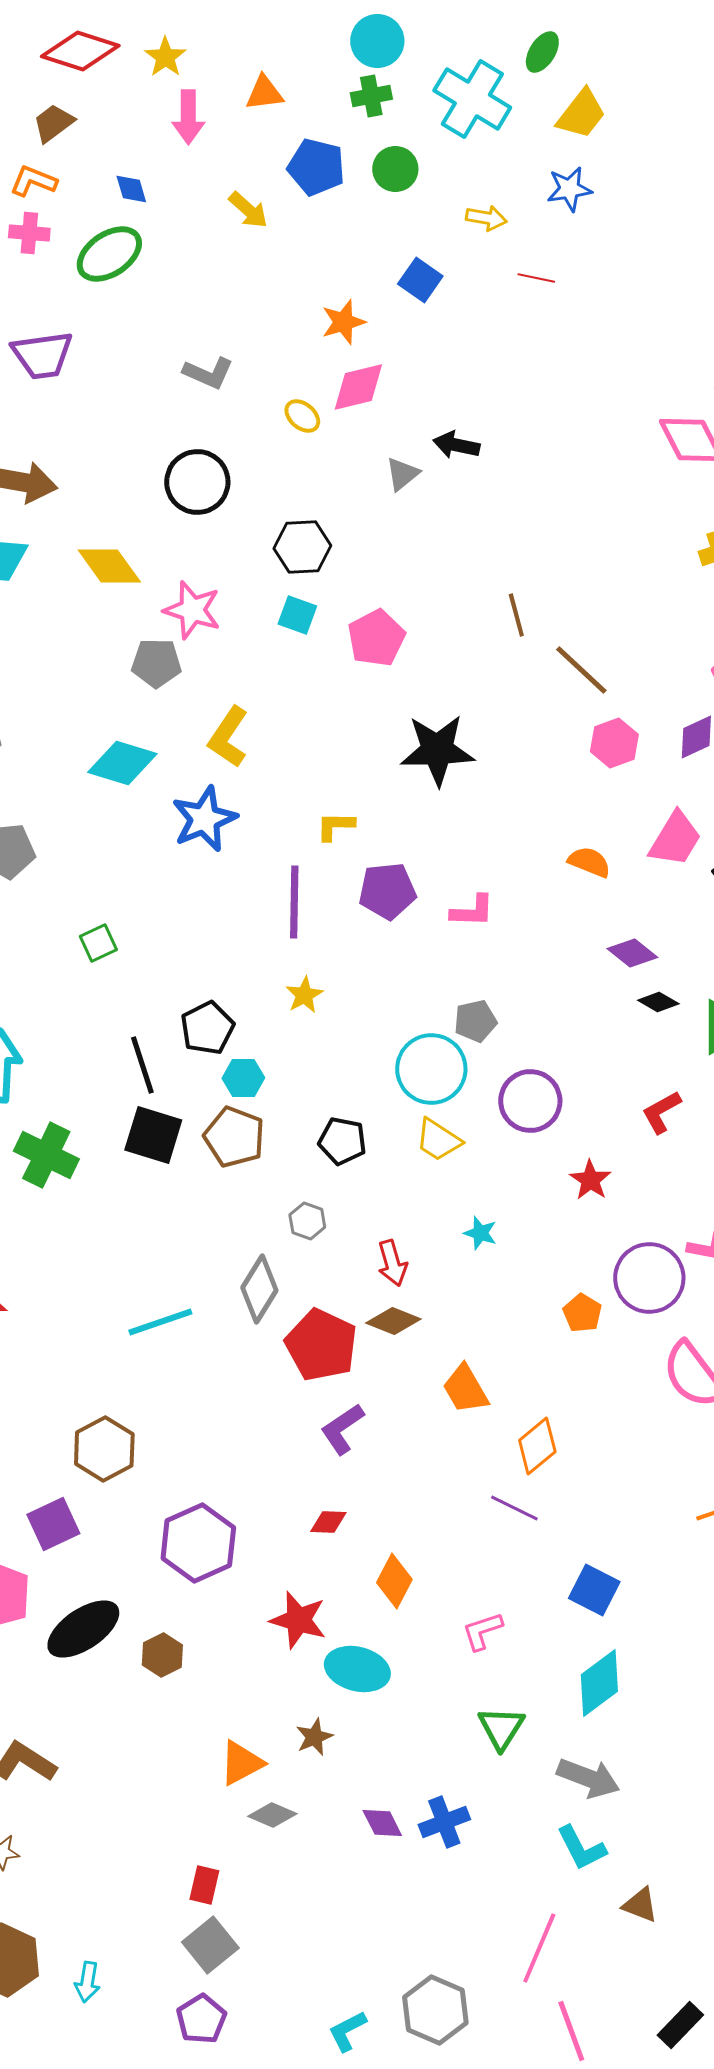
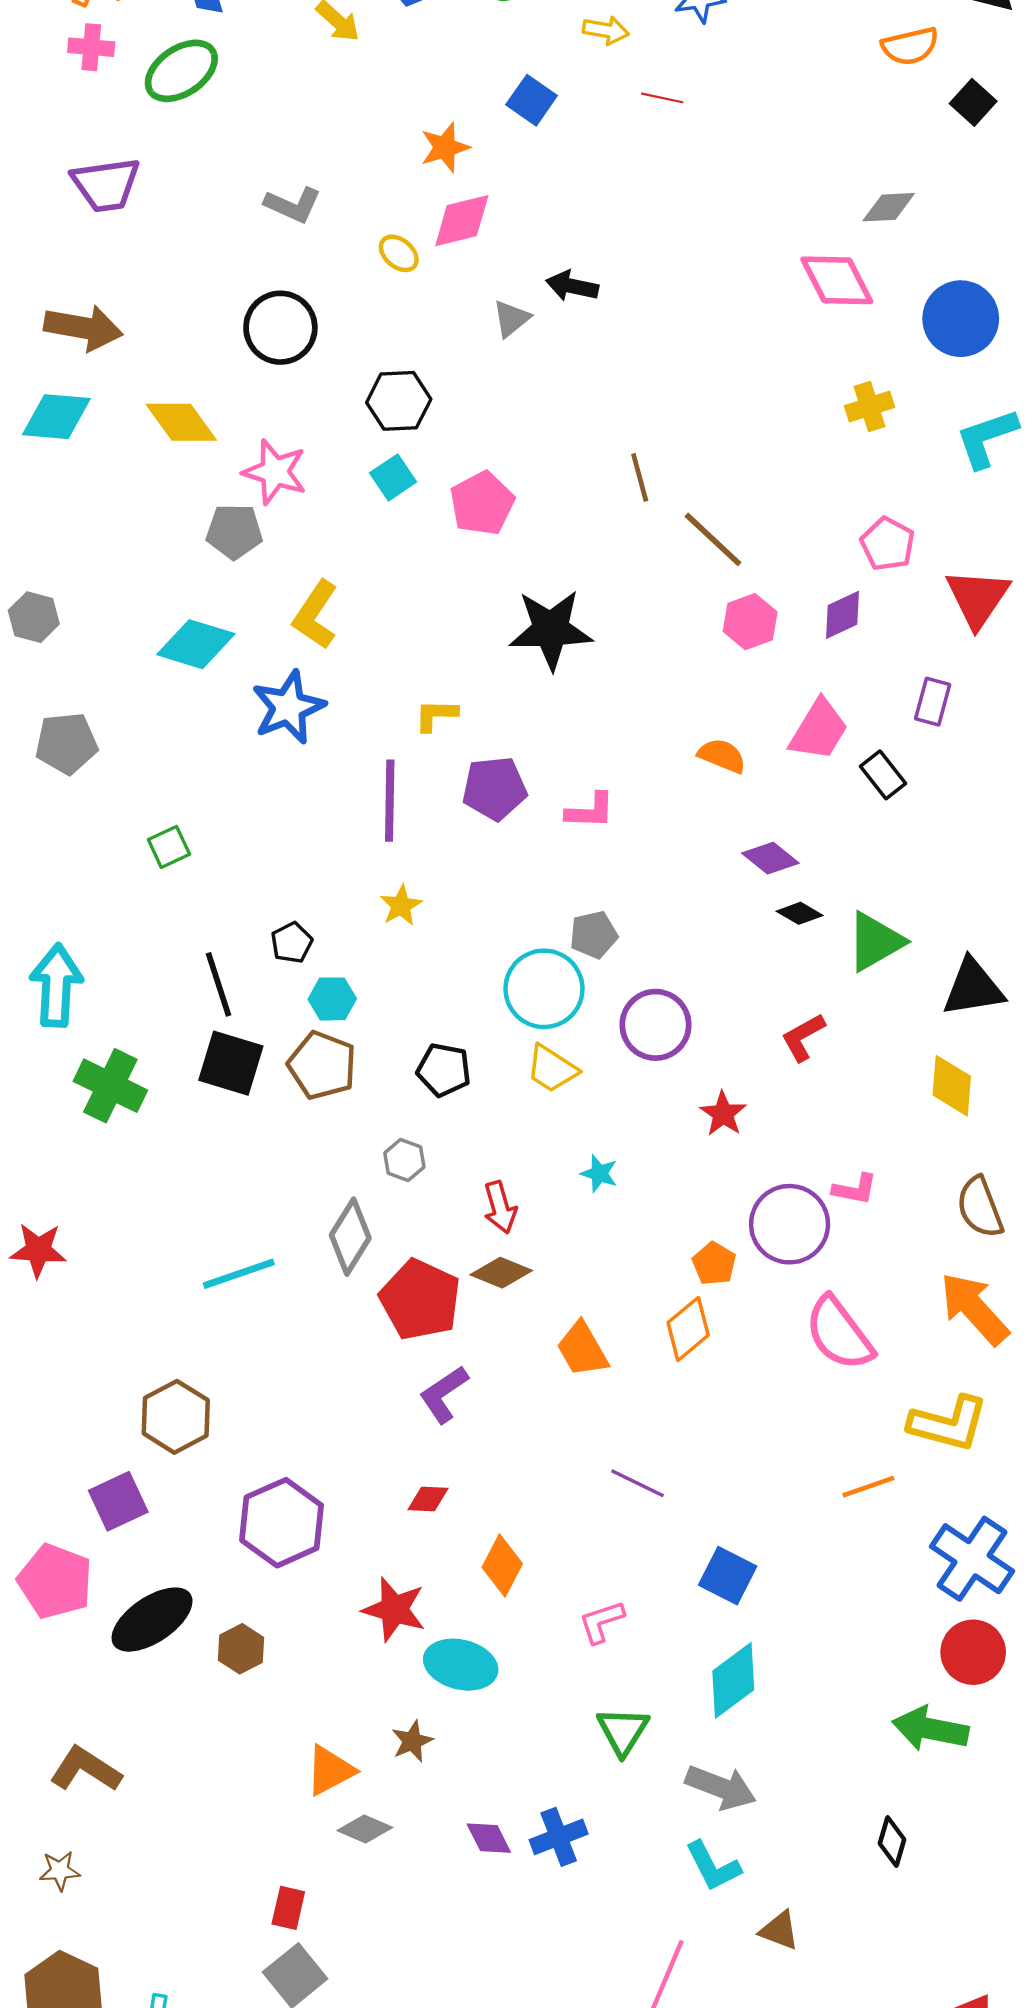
cyan square: (297, 615) -> (393, 477), turned 36
black pentagon: (207, 1028) -> (292, 943), size x0.7
orange diamond: (537, 1446) -> (688, 1329), moved

